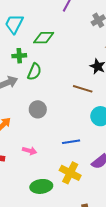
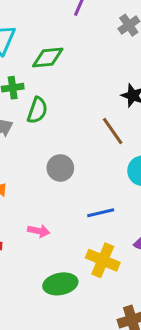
brown line: (83, 89) -> (113, 131), turned 42
gray circle: (38, 109) -> (60, 168), moved

